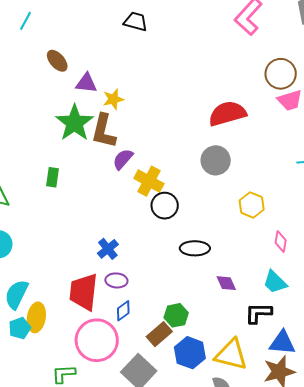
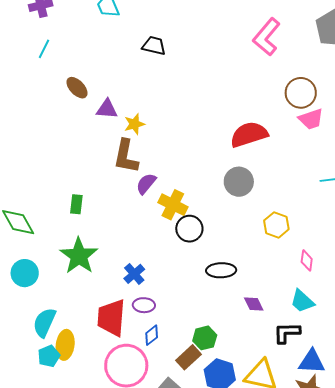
green star: (75, 123) -> (79, 256), moved

